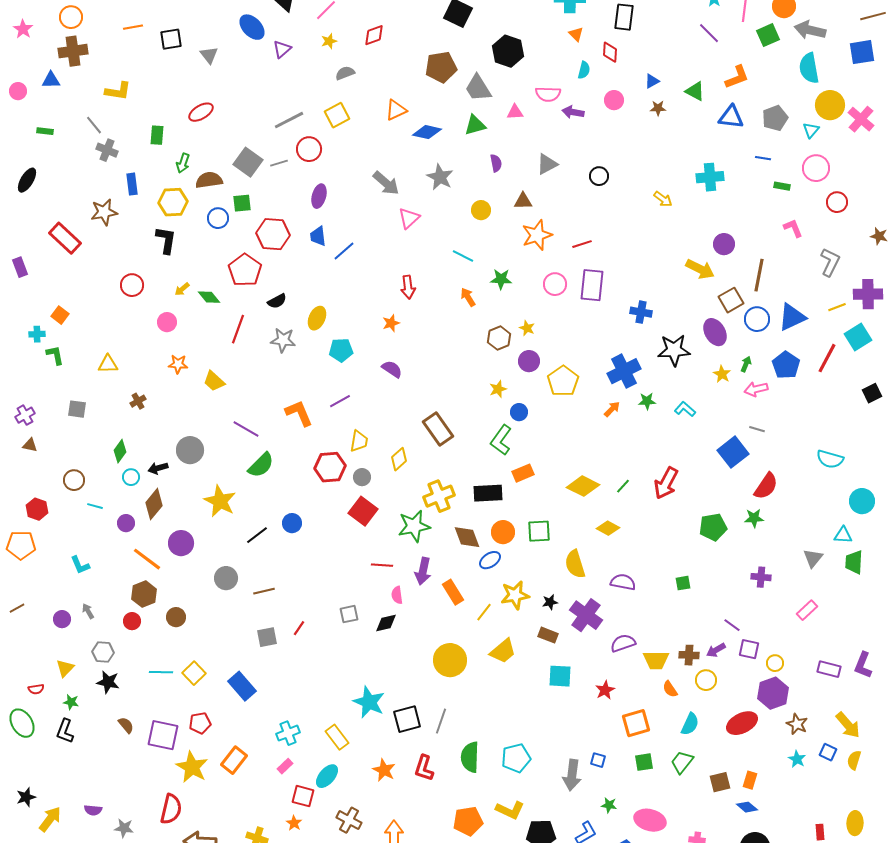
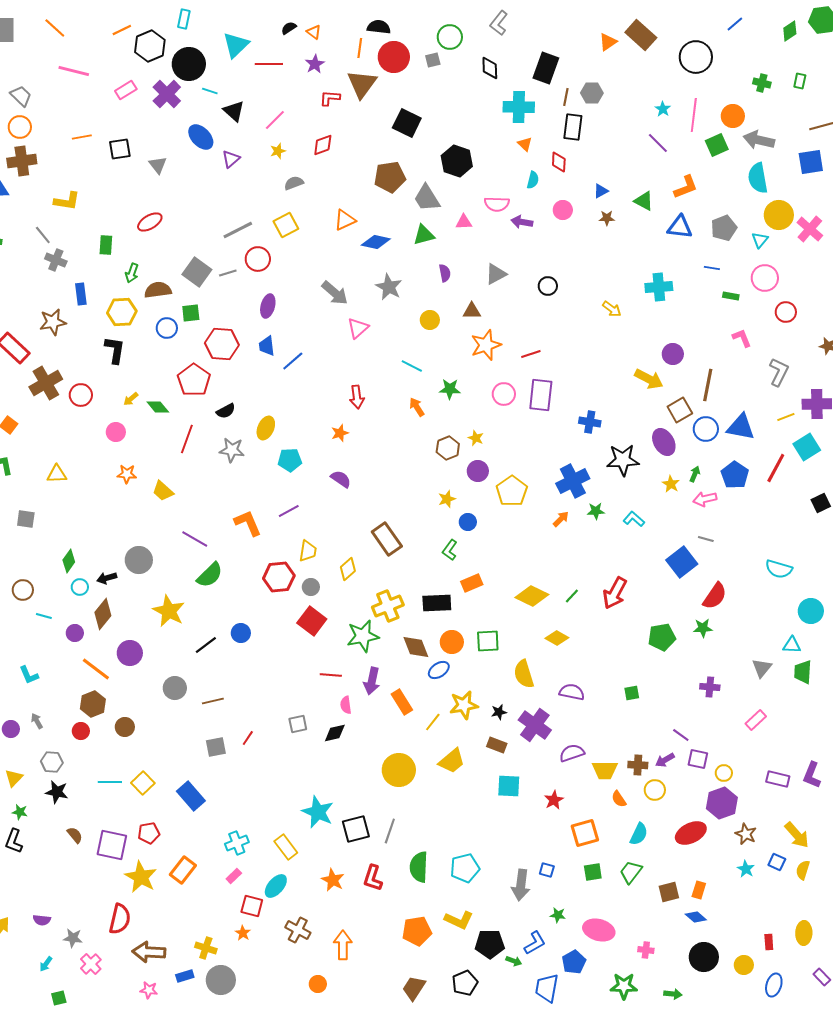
blue triangle: (792, 317) -> (741, 427), turned 36
brown cross: (138, 401) -> (46, 383), moved, size x2.0
green L-shape: (501, 440) -> (450, 550), size x0.7

